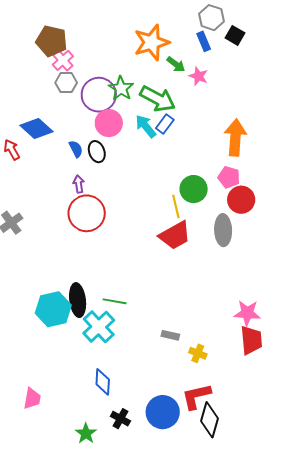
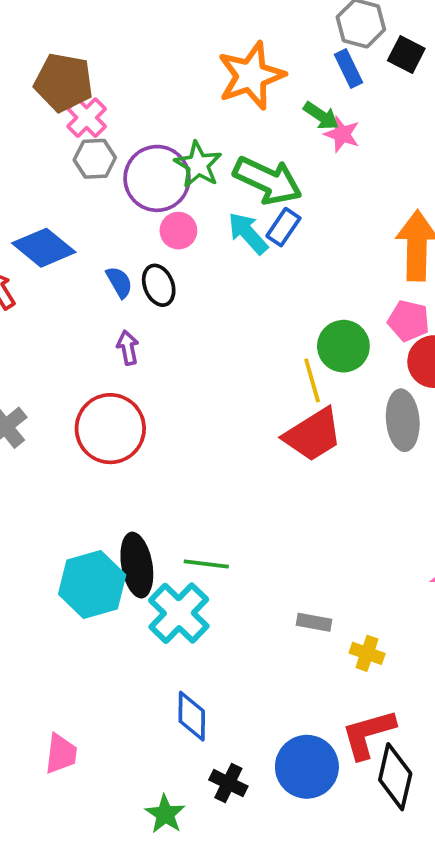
green arrow: (176, 64) -> (321, 116), moved
pink circle: (109, 123) -> (178, 231), size x0.7
red circle: (87, 213) -> (110, 429), moved

